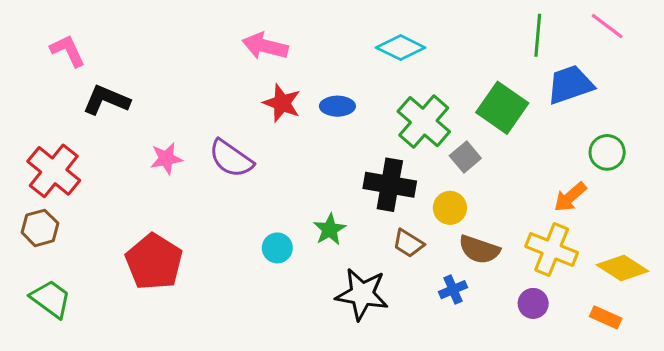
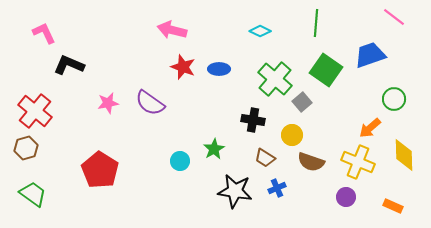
green line: (538, 35) -> (316, 23), moved
cyan diamond: (401, 48) -> (260, 31), size x0.7
black cross: (390, 185) -> (253, 120), size x0.7
yellow diamond: (623, 268) -> (404, 155), moved, turned 56
blue cross: (453, 290) -> (277, 188), moved

